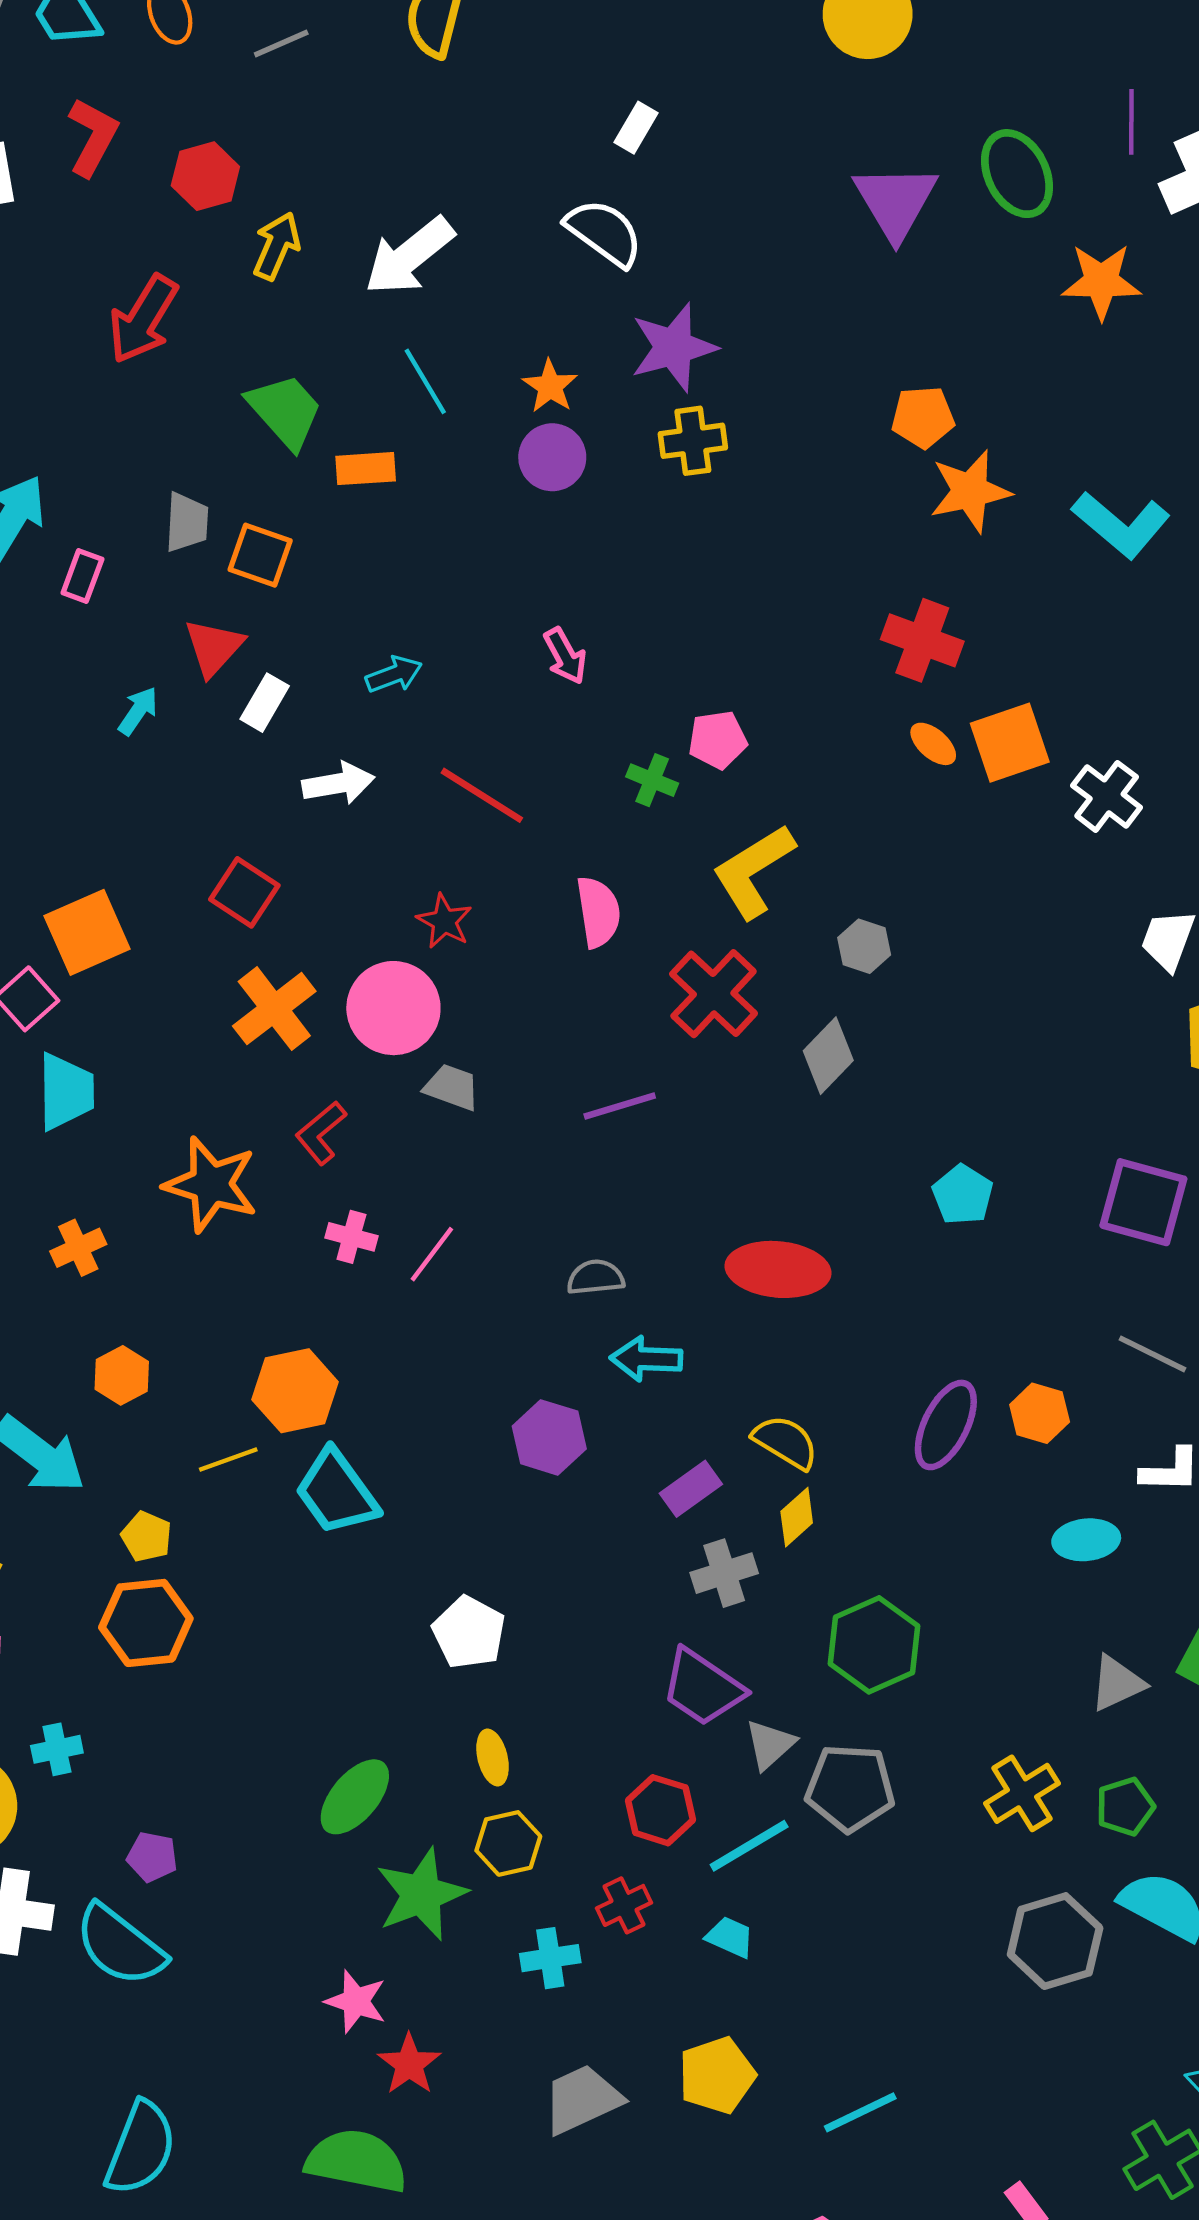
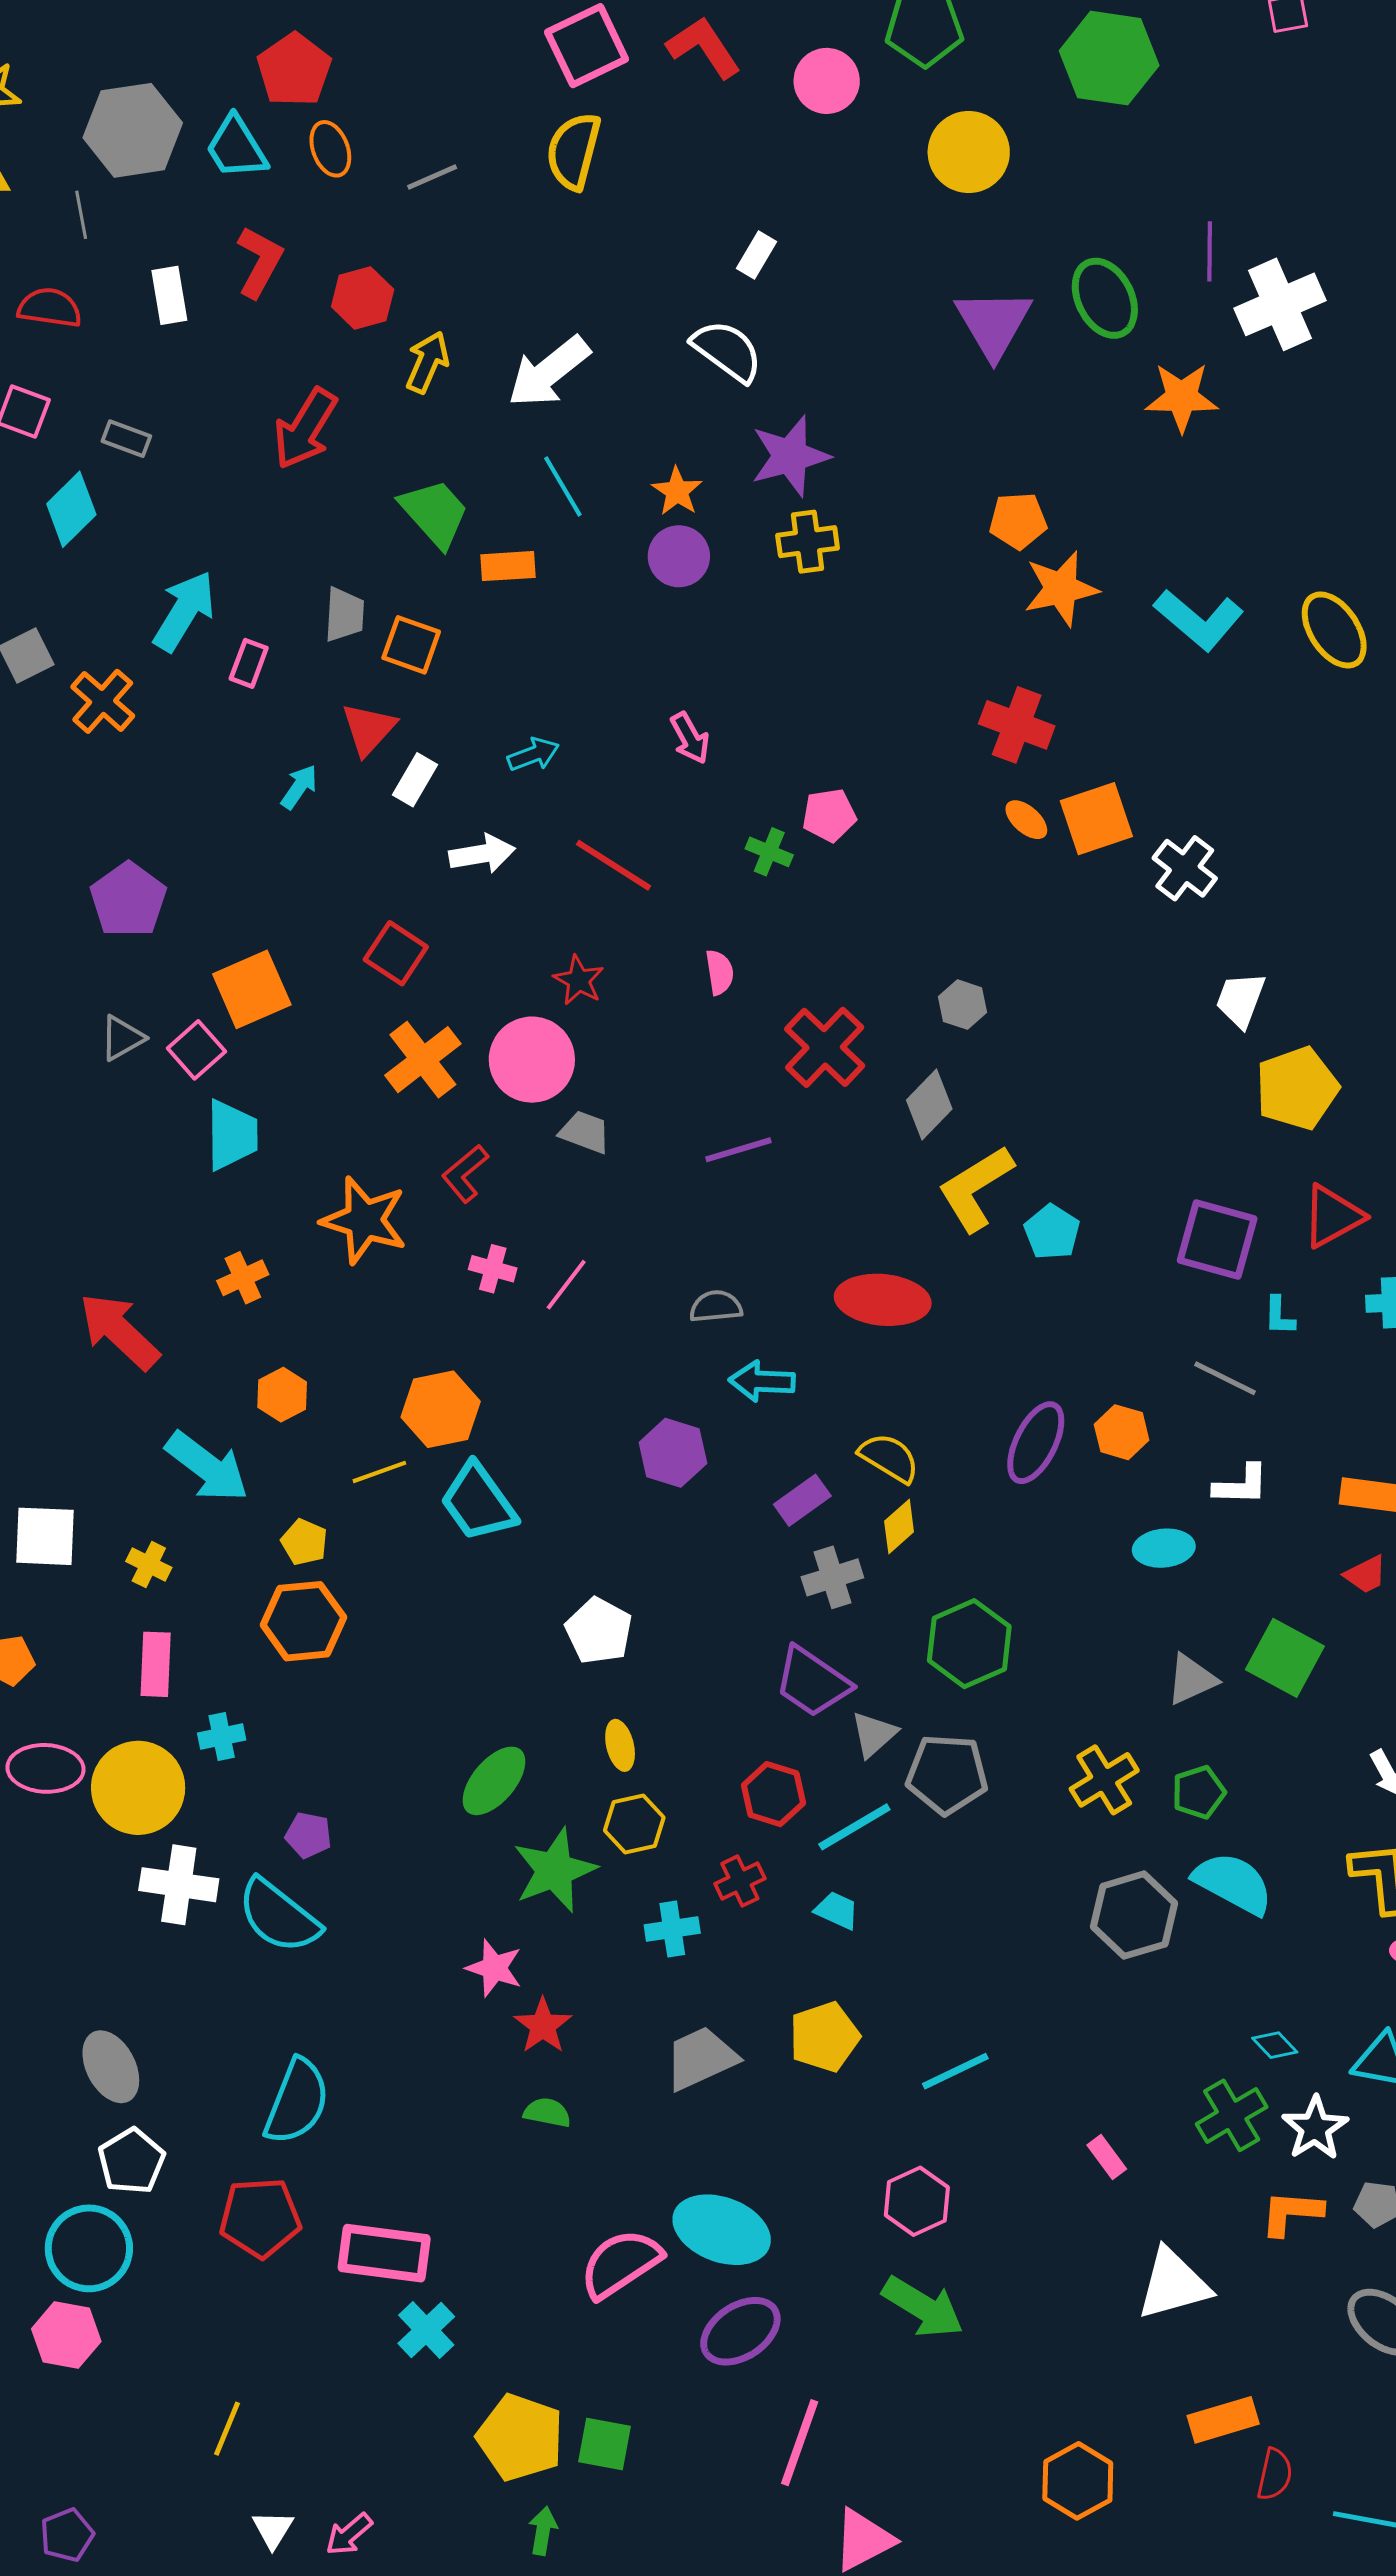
yellow L-shape: (753, 871) -> (976, 1188), moved
pink semicircle: (598, 912) -> (720, 972), size x0.7
green semicircle: (356, 2161) -> (547, 2113), moved, size x0.5

